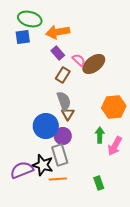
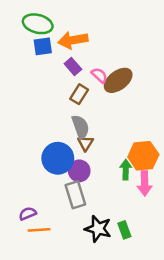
blue square: (23, 37) -> (43, 46), moved
orange hexagon: (114, 107) -> (143, 156), moved
pink arrow: (115, 146) -> (145, 183), turned -30
black star: (43, 165) -> (98, 229), moved
purple semicircle: (22, 170) -> (28, 214), size x0.6
orange line: (58, 179) -> (39, 230), moved

